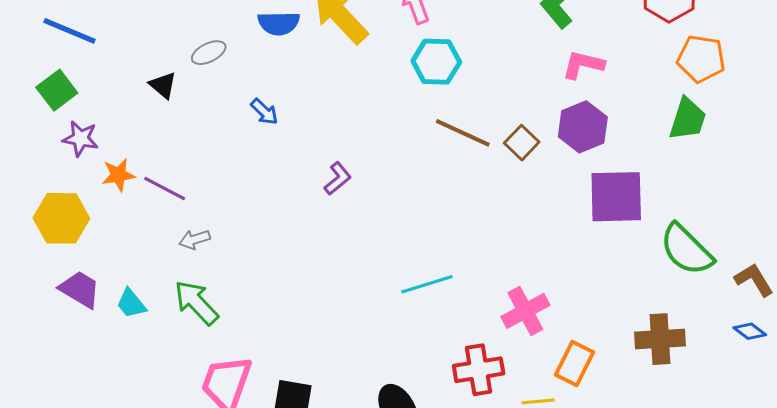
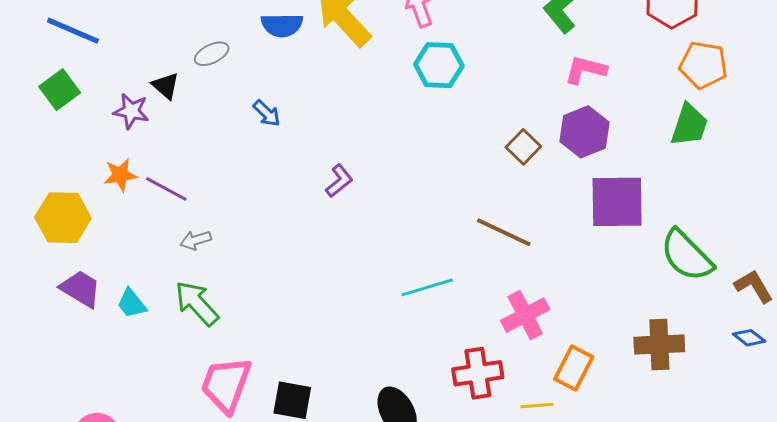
brown line: (463, 133) -> (504, 232), moved
purple star: (81, 139) -> (131, 111), moved

